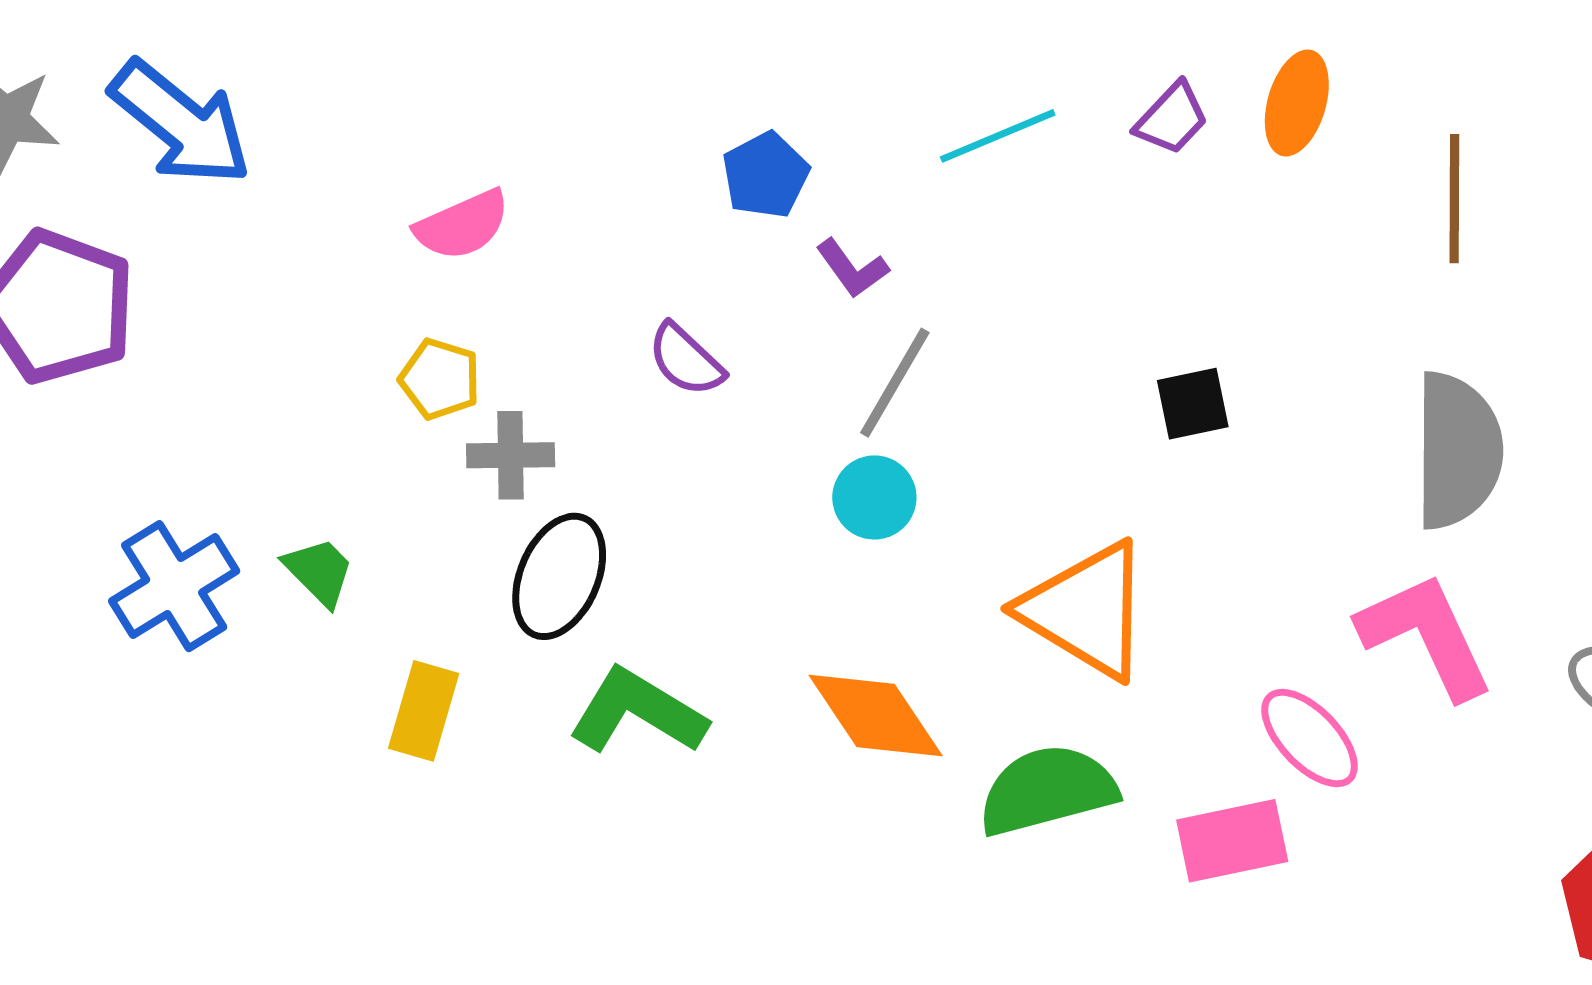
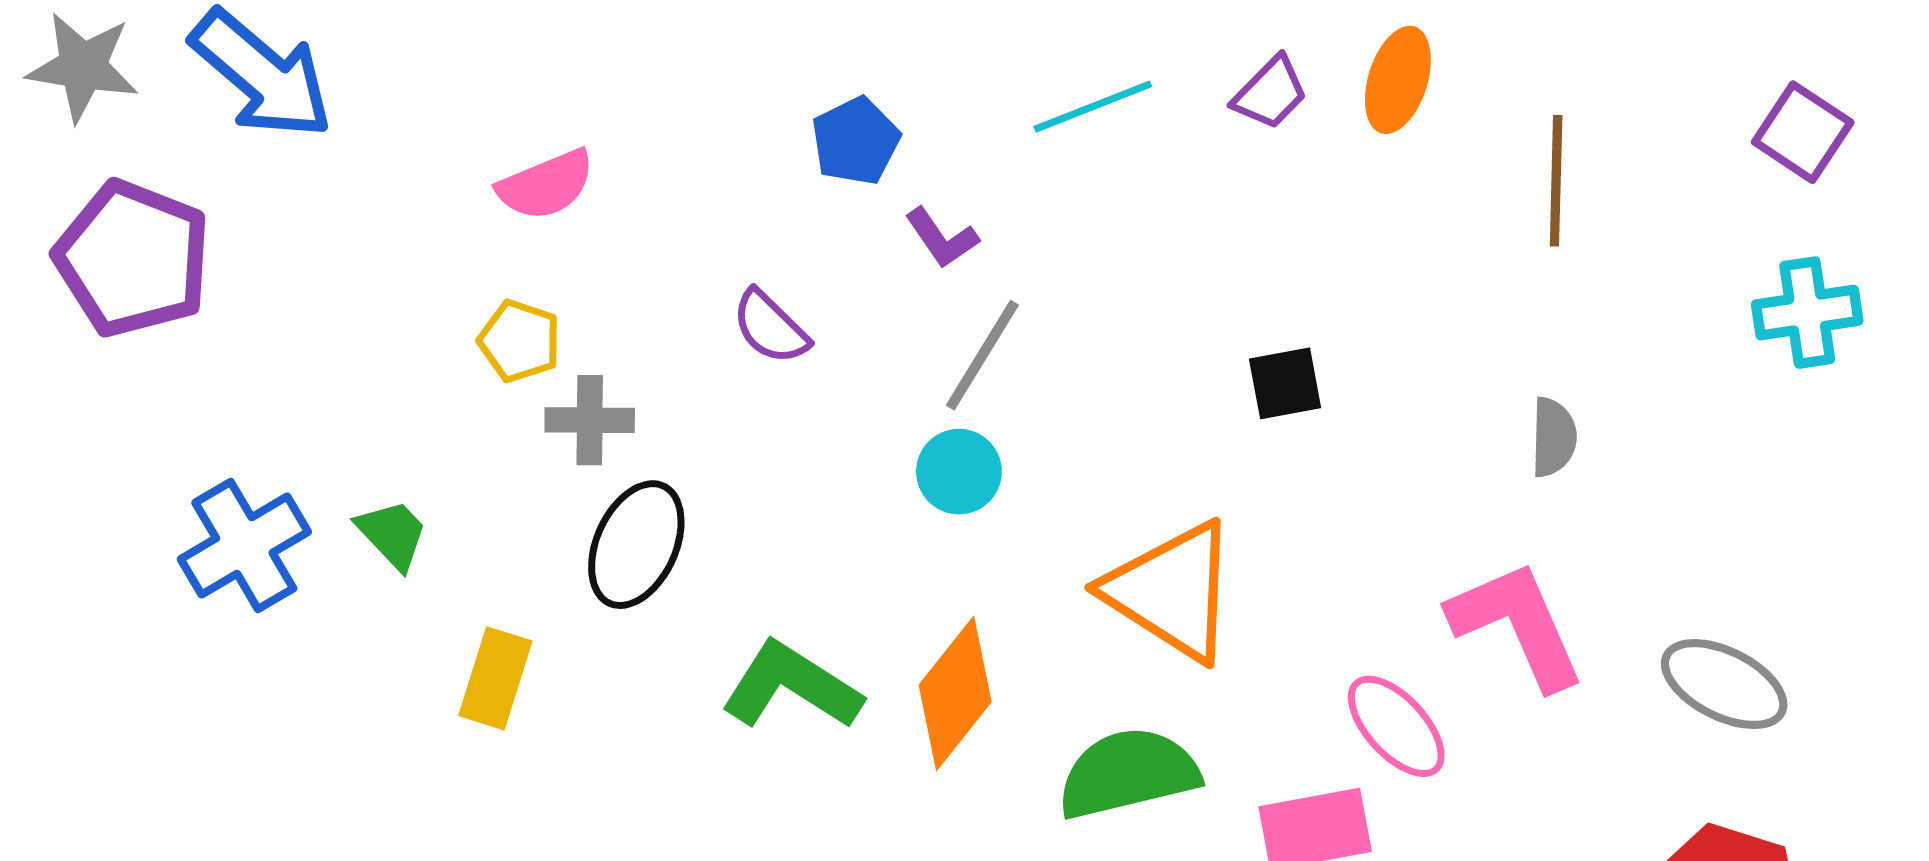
gray semicircle: (1458, 451) -> (1553, 437), size x0.5
green L-shape: (638, 712) -> (791, 686), moved
orange diamond: (876, 715) -> (955, 693), turned 71

